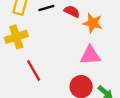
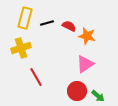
pink triangle: (90, 55) -> (85, 64), turned -30

